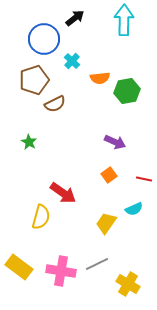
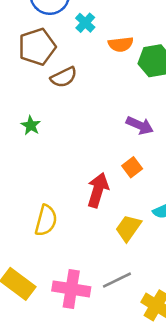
red arrow: (63, 193) -> (98, 190), moved, turned -108

